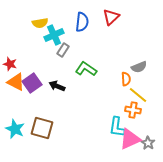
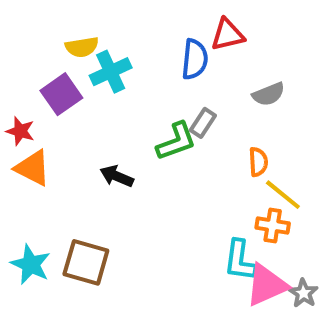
red triangle: (111, 17) -> (228, 35), turned 30
blue semicircle: (82, 22) -> (195, 59), moved
gray rectangle: (63, 50) -> (203, 123), moved
gray semicircle: (139, 67) -> (269, 94), moved
green L-shape: (86, 69) -> (176, 141), turned 125
purple square: (32, 83) -> (61, 94), moved

